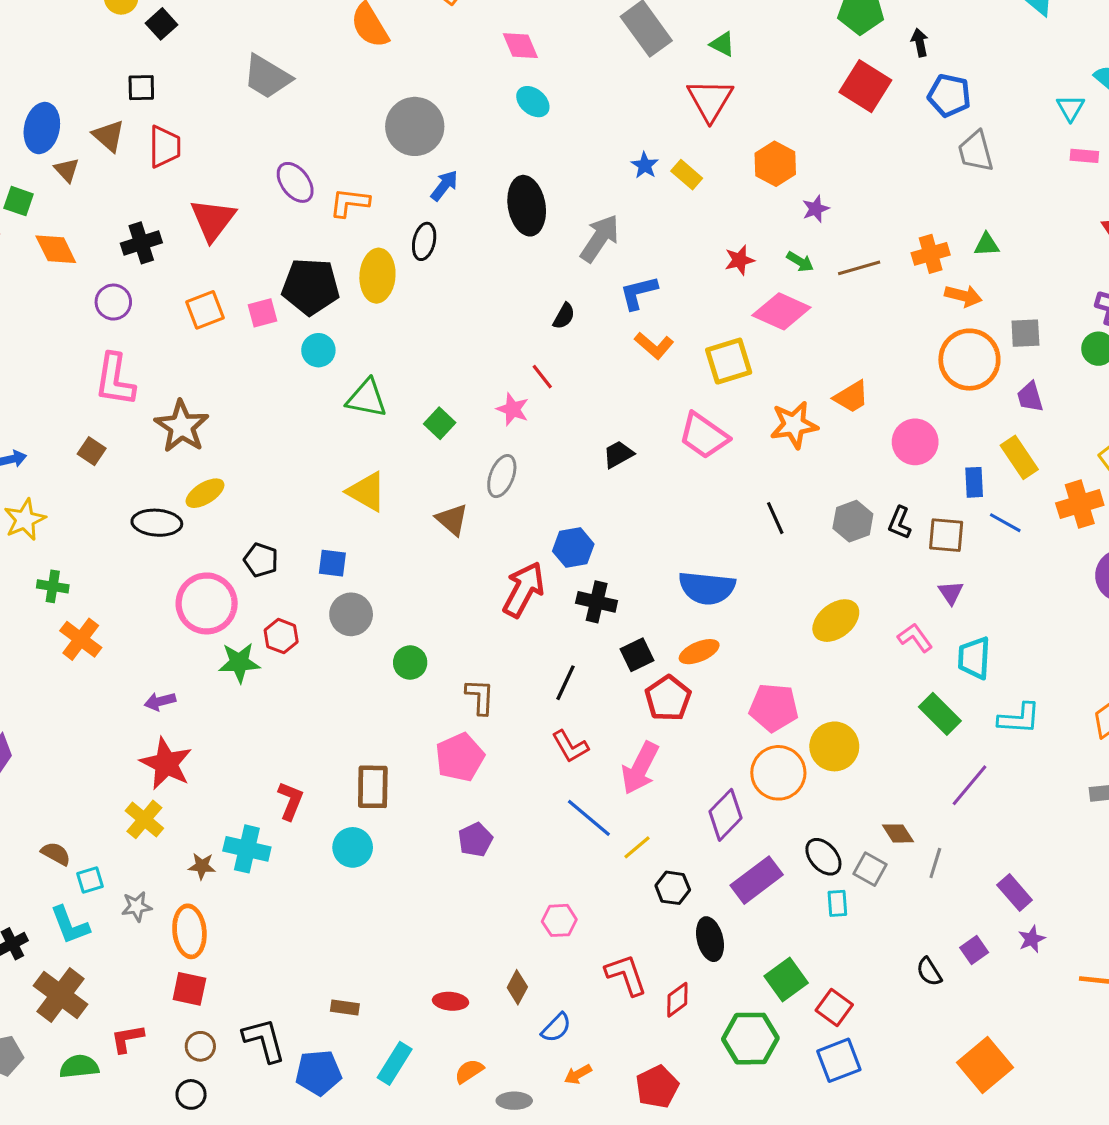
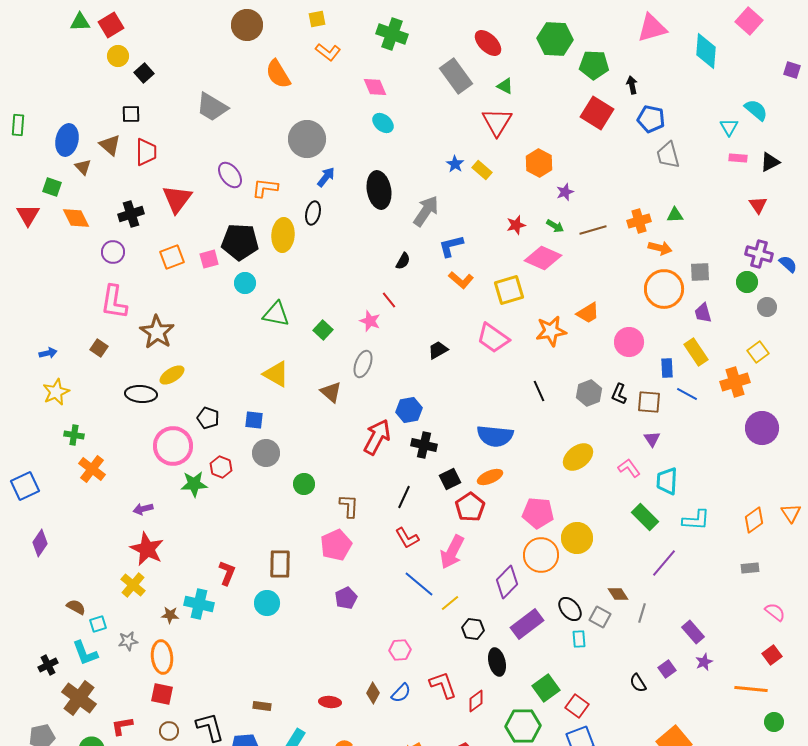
blue semicircle: (556, 1028) -> (401, 693), moved

